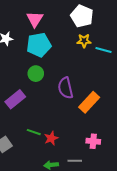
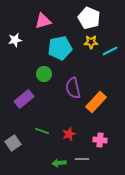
pink triangle: (35, 19) -> (43, 21), turned 42
cyan pentagon: (39, 45) -> (60, 48), moved
cyan line: (103, 50) -> (110, 51), turned -42
red star: (51, 138) -> (69, 134), moved

